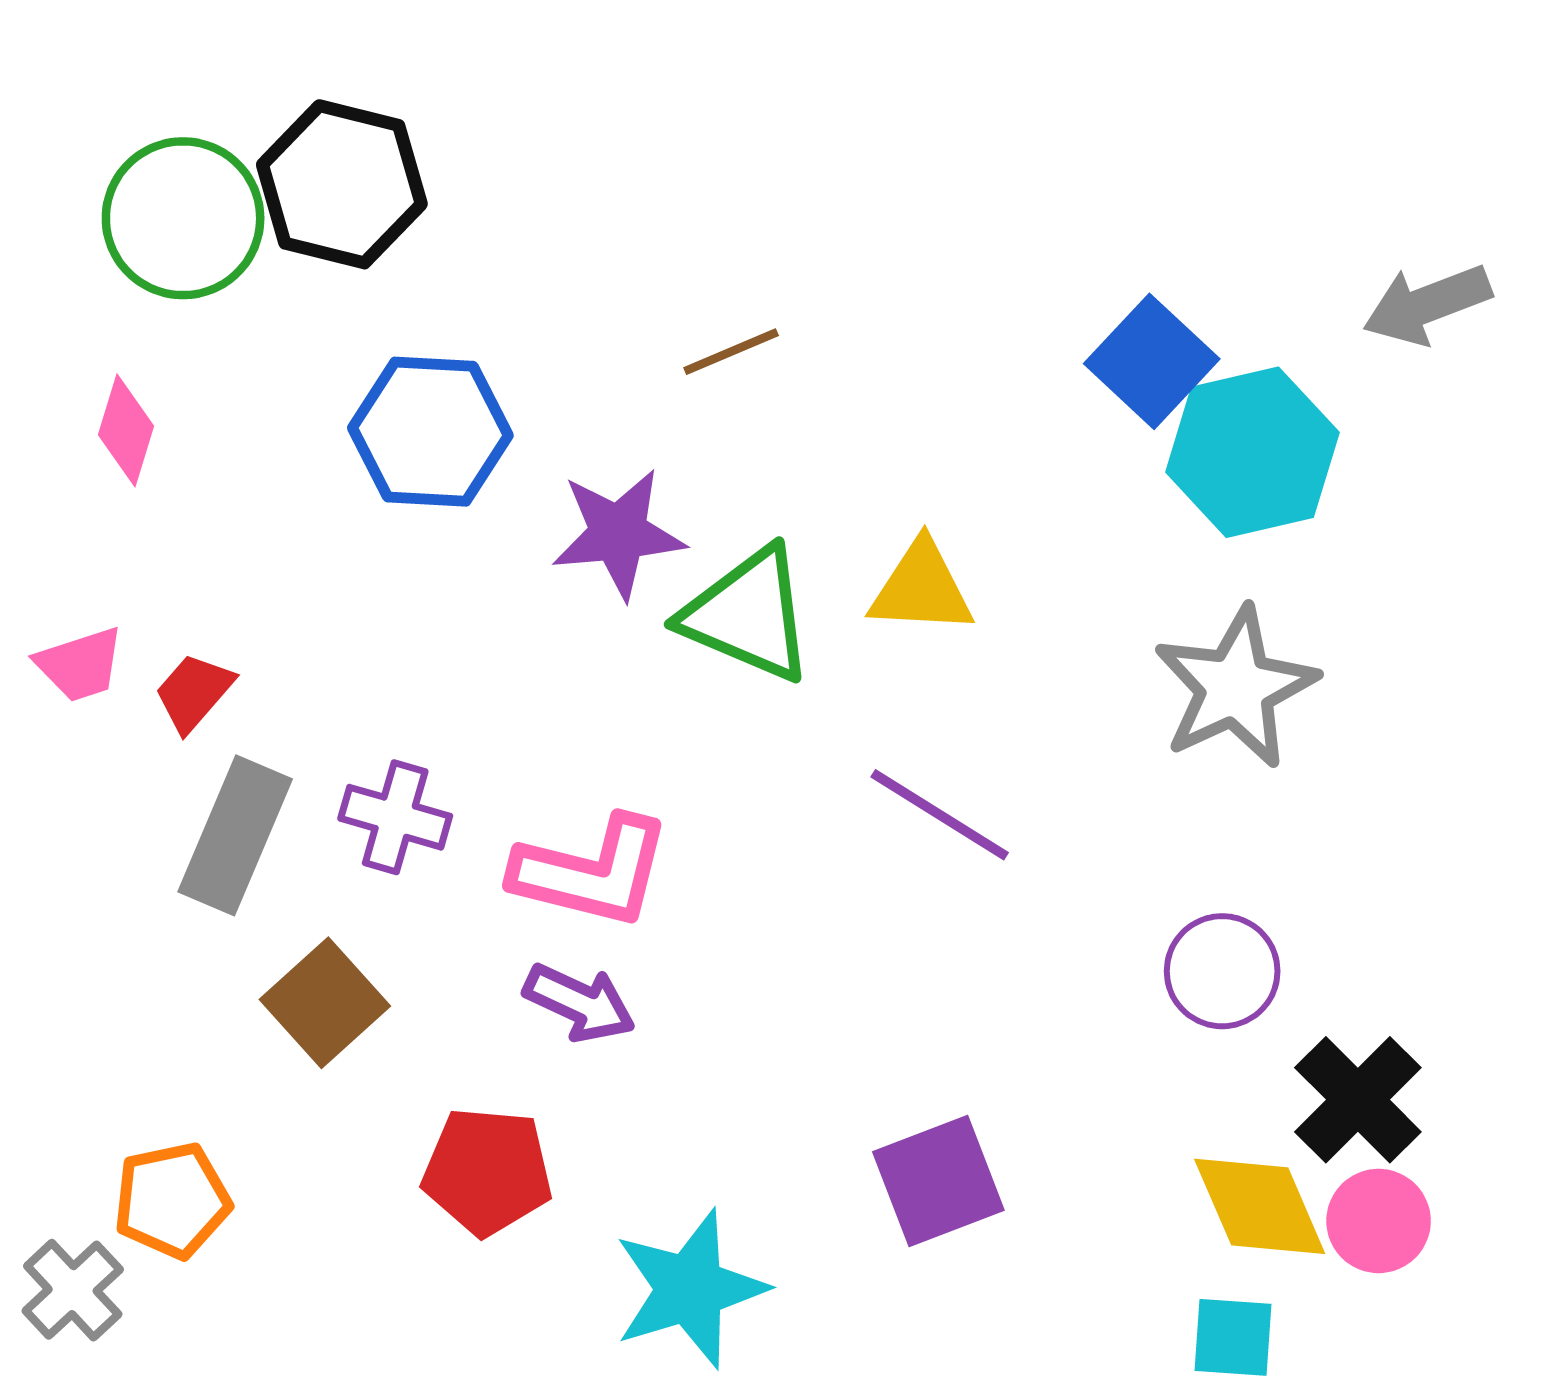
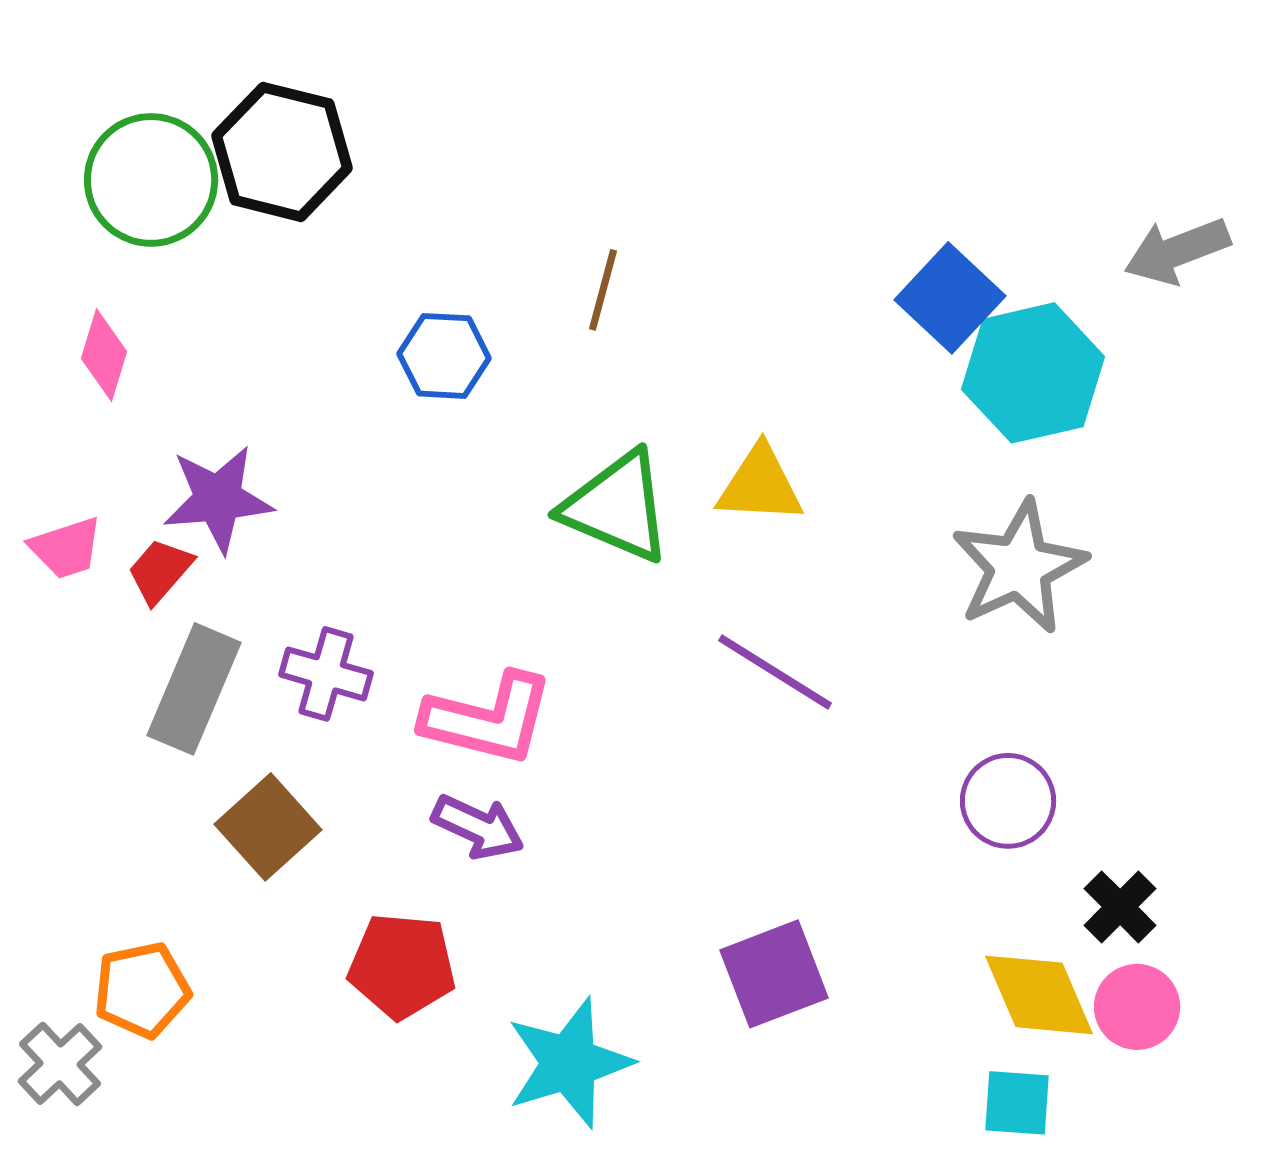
brown line: (731, 352) -> (603, 290), turned -52
blue hexagon: (430, 432) -> (444, 356), moved, size x0.7
purple star: (618, 534) -> (218, 499), moved
black cross: (1358, 1100) -> (1120, 907), size x0.7

